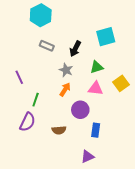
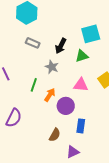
green triangle: (97, 67) -> (82, 56), moved
orange arrow: (65, 89) -> (50, 95), moved
green line: (36, 100) -> (34, 85), moved
brown semicircle: (59, 130) -> (55, 135), moved, turned -56

